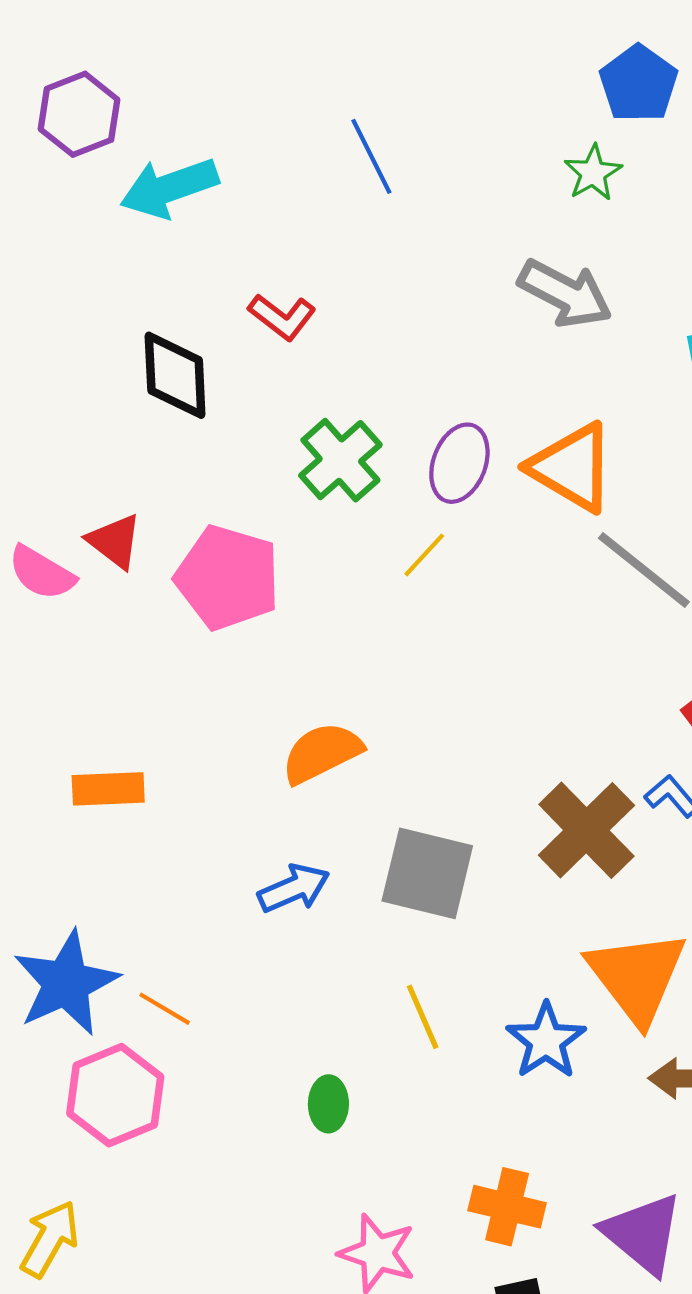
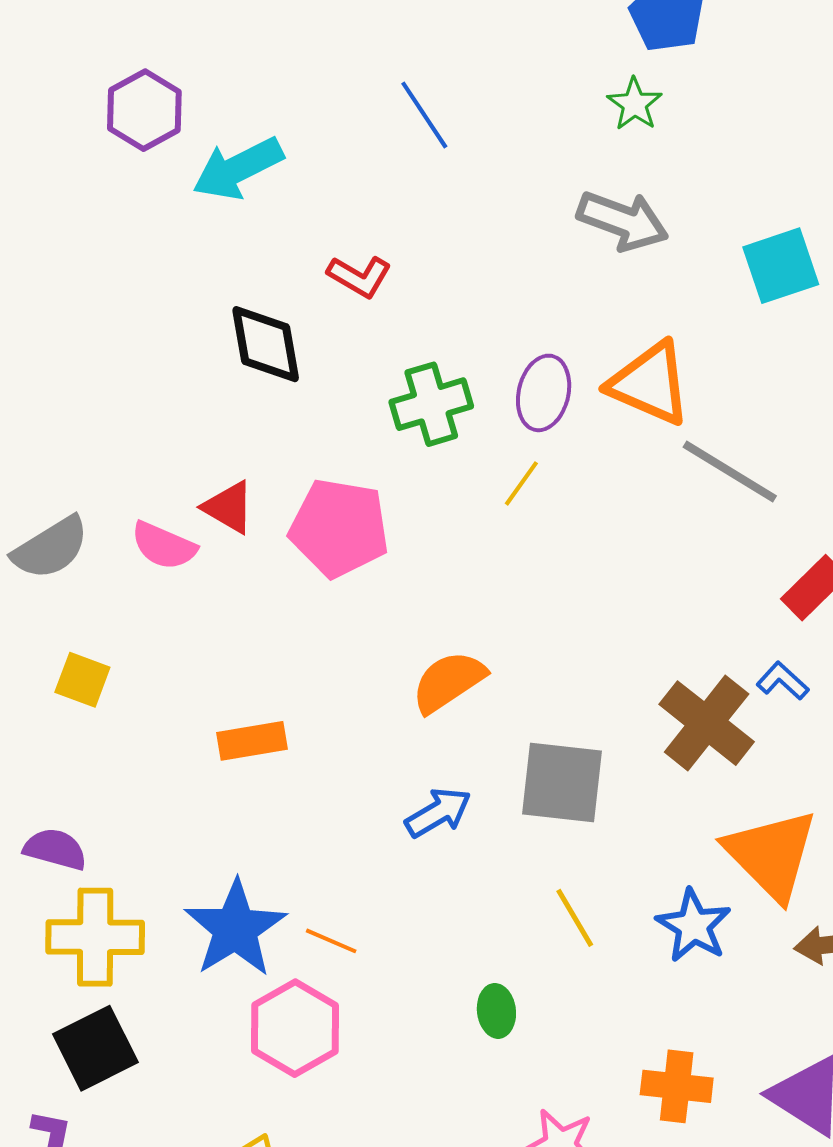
green cross: (340, 460) -> (431, 404), turned 32

